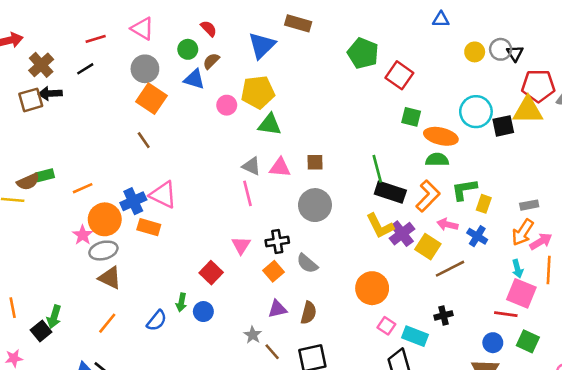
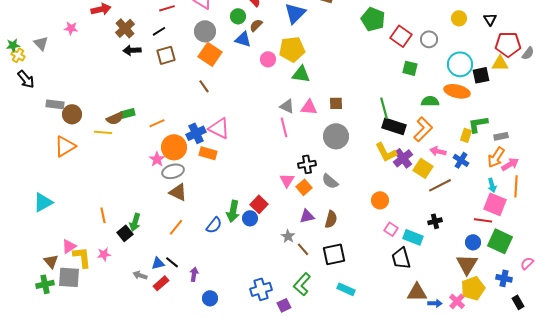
gray circle: (501, 49) -> (429, 39), moved
brown square: (31, 100) -> (166, 55), moved
yellow triangle: (528, 110) -> (500, 63), size x0.7
orange ellipse: (441, 136) -> (457, 91), moved
green L-shape: (464, 190) -> (478, 124), moved
pink triangle: (241, 245) -> (287, 180), moved
red square: (211, 273) -> (259, 204), moved
orange circle: (372, 288) -> (380, 200), size x0.7
green arrow: (181, 302) -> (233, 211), size x1.5
green square: (528, 341) -> (500, 241), size x1.4

